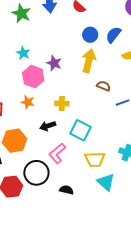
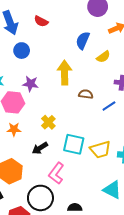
blue circle: (90, 35) -> (22, 51), moved
yellow cross: (62, 104) -> (48, 122), turned -32
yellow trapezoid: (95, 159) -> (100, 150), moved

